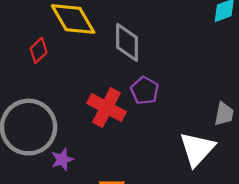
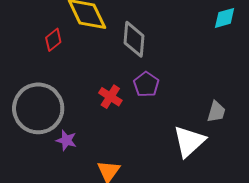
red cross: (106, 107) -> (110, 97), size x0.7
purple star: (62, 159) -> (66, 140), turned 30

